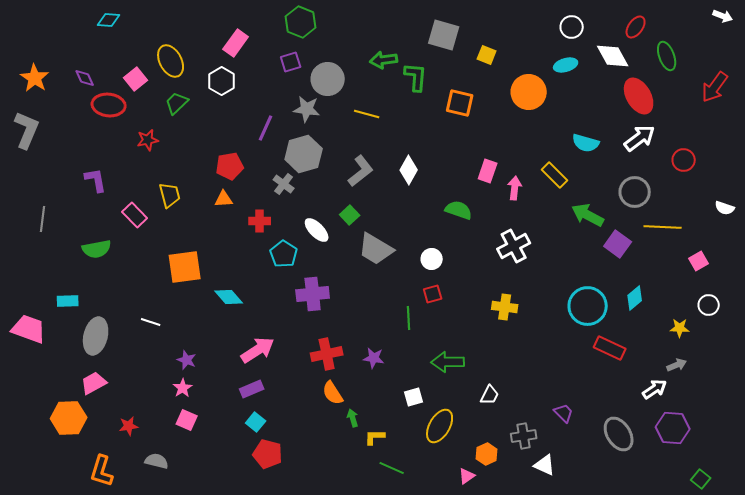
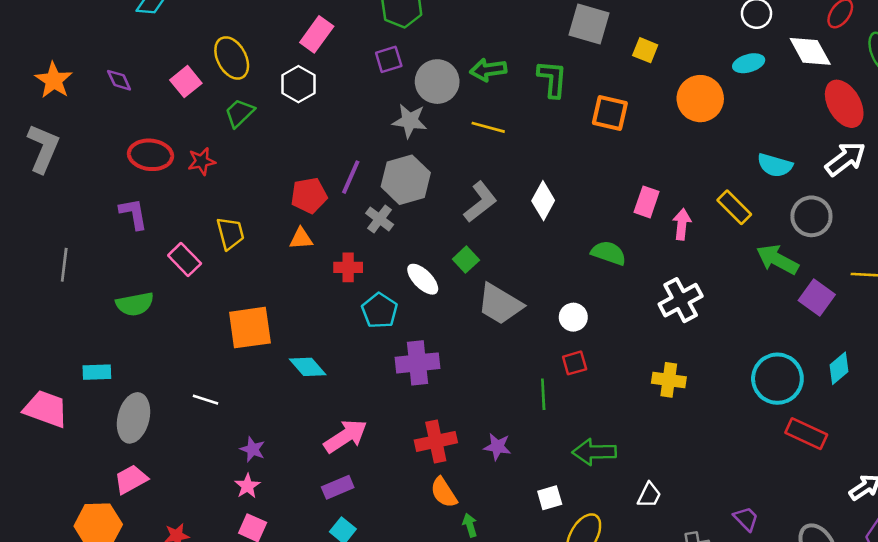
green arrow: (384, 60) -> (488, 70), moved
red ellipse: (109, 105) -> (151, 155), moved
purple line: (266, 128) -> (351, 177), moved
gray circle: (635, 192) -> (811, 216), moved

